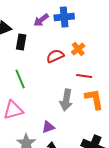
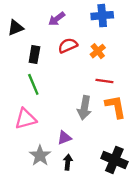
blue cross: (64, 17) -> (102, 16), moved
black rectangle: (21, 42) -> (34, 54), moved
red semicircle: (55, 56) -> (68, 46), moved

